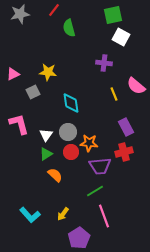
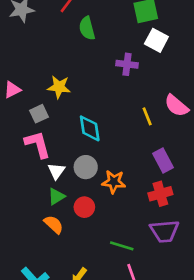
purple cross: (104, 63) -> (127, 64), moved
pink L-shape: (19, 124) -> (38, 144), moved
red circle: (71, 152) -> (84, 207), moved
purple trapezoid: (100, 166) -> (164, 231), moved
orange semicircle: (55, 175) -> (54, 224), moved
green line: (95, 191) -> (122, 246), turned 48

